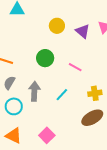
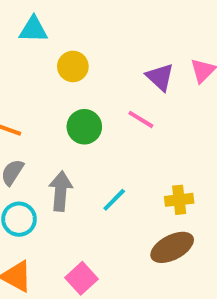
yellow circle: (57, 26) -> (73, 66), moved
pink line: (75, 67) -> (141, 119), moved

